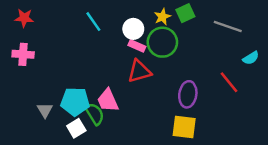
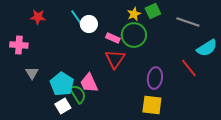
red star: (24, 18) -> (38, 17), moved
white circle: (133, 29) -> (89, 24), moved
cyan semicircle: (251, 58) -> (207, 48), size x1.5
red triangle: (139, 71) -> (115, 59), turned -40
cyan pentagon: (75, 102) -> (62, 84), turned 30
gray triangle: (45, 110) -> (32, 73), moved

